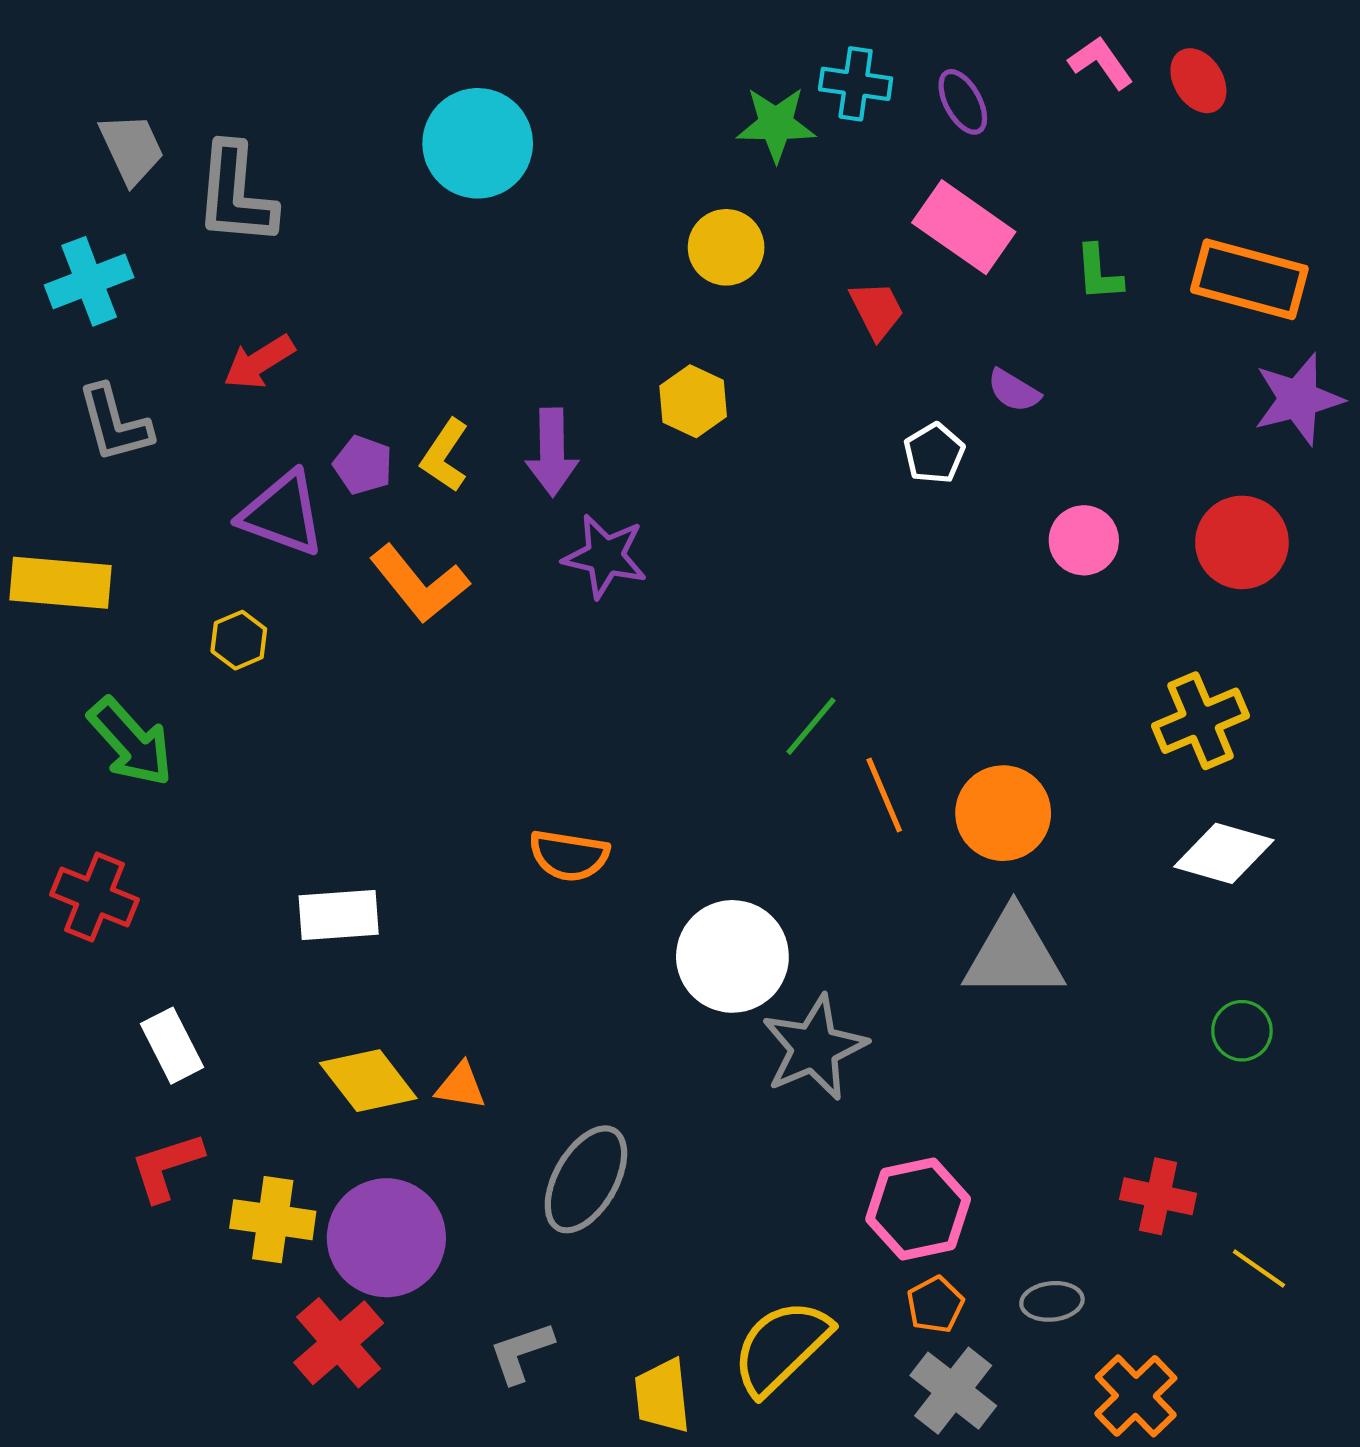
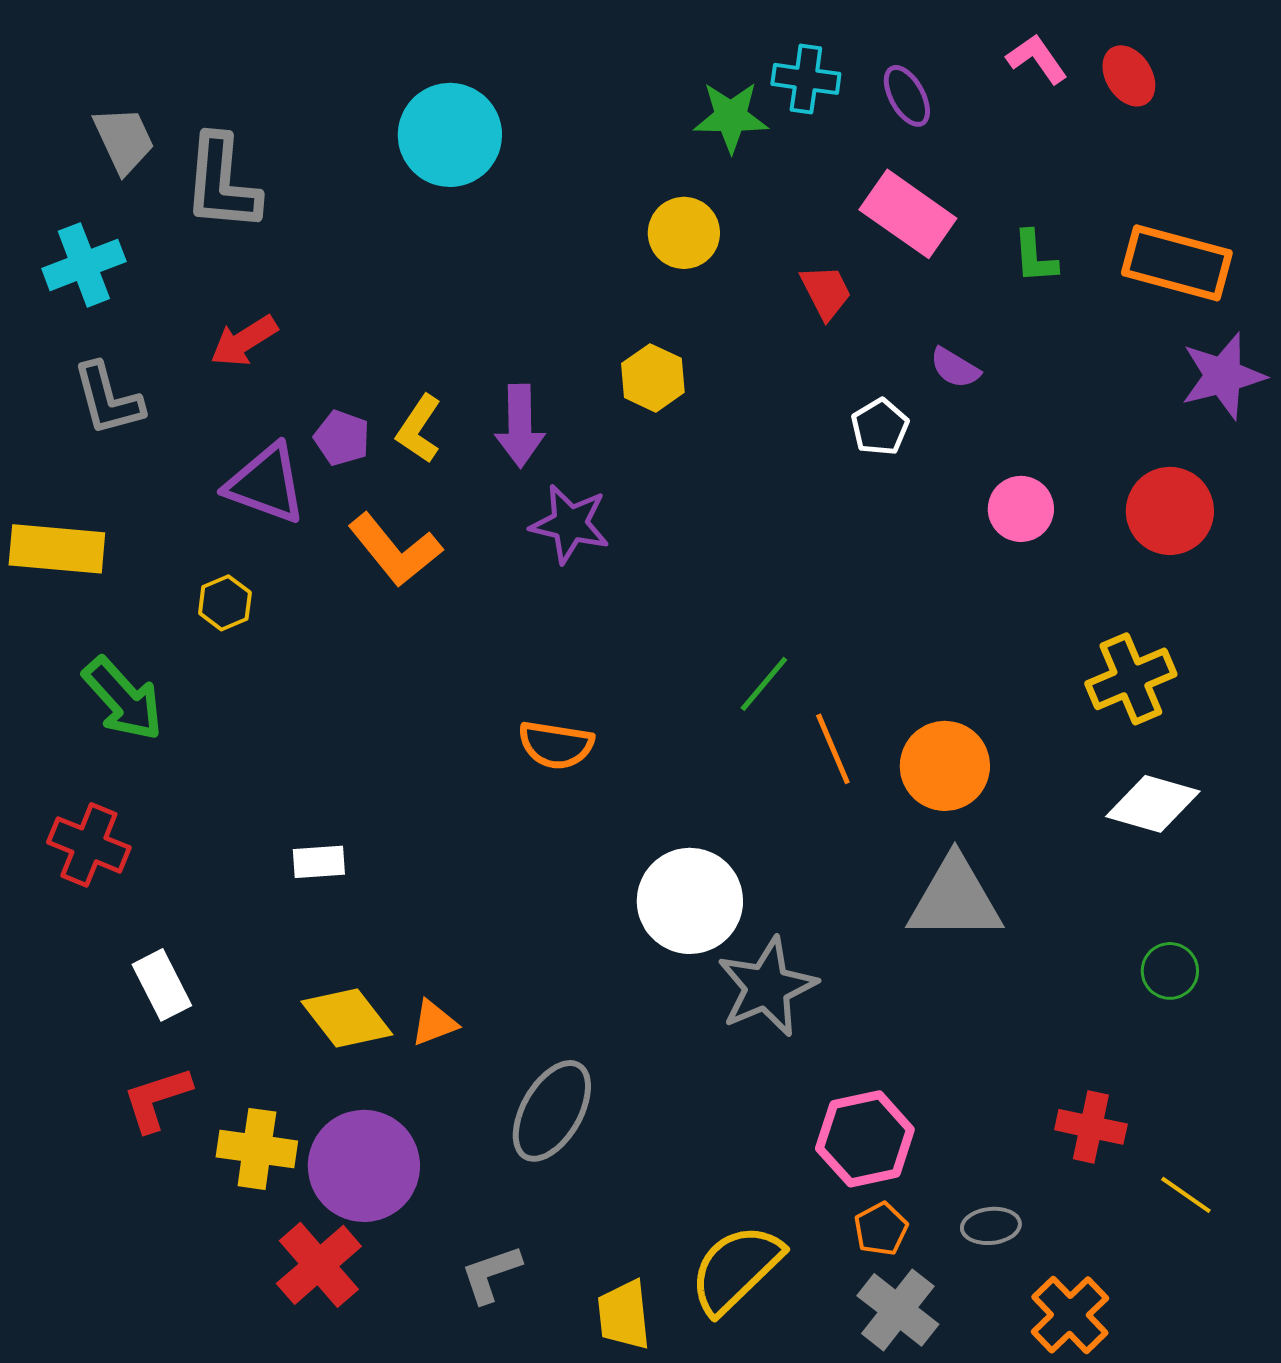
orange semicircle: (569, 856) -> (556, 745), moved
white rectangle: (339, 915) -> (319, 862), size x0.7
orange triangle: (461, 1086) -> (434, 1023), turned -30

